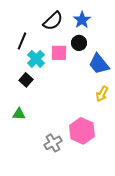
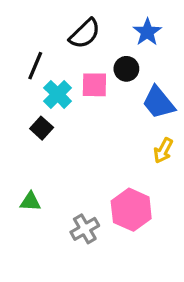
blue star: (82, 20) -> (147, 32), moved
green triangle: (19, 114) -> (30, 202), moved

